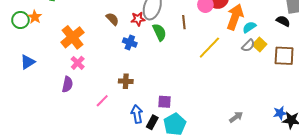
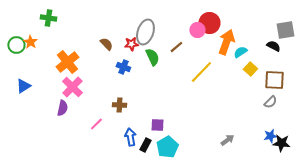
brown line: (184, 22) -> (176, 47), turned 56
gray semicircle: (248, 46) -> (270, 102), moved
pink cross: (78, 63) -> (72, 87), size x1.5

